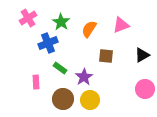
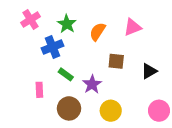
black triangle: (142, 55) -> (149, 71), moved
pink circle: (145, 89) -> (159, 111), moved
yellow circle: (90, 100) -> (111, 111), moved

